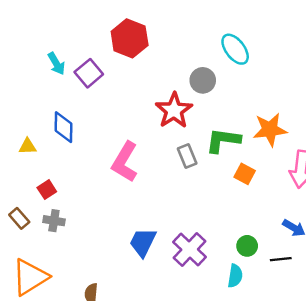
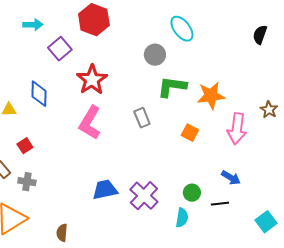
cyan arrow: (56, 64) -> (33, 25), moved, turned -60
red star: (174, 110) -> (92, 80), moved
green L-shape: (223, 140) -> (172, 87), moved
gray cross: (54, 221) -> (27, 182), moved
blue trapezoid: (143, 242) -> (105, 190), turned 52

